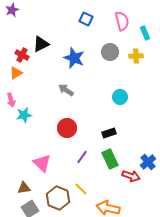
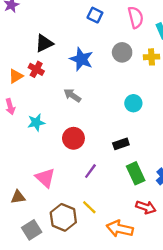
red cross: (22, 55) -> (36, 69), moved
cyan star: (24, 115) -> (36, 122), moved
green rectangle: (110, 159) -> (136, 173), moved
red arrow: (131, 176) -> (146, 207), moved
brown triangle: (24, 188) -> (18, 197), moved

